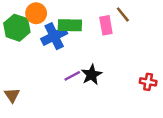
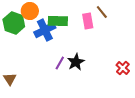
purple line: (72, 76) -> (60, 63), turned -32
red cross: (148, 82) -> (123, 68), turned 32

